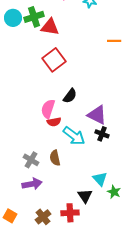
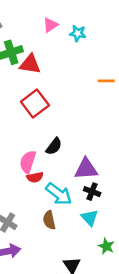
purple triangle: (97, 115) -> (86, 169), turned -30
brown semicircle: (55, 158) -> (49, 220), moved
cyan triangle: (100, 179) -> (90, 218), moved
green star: (114, 192) -> (106, 246), moved

